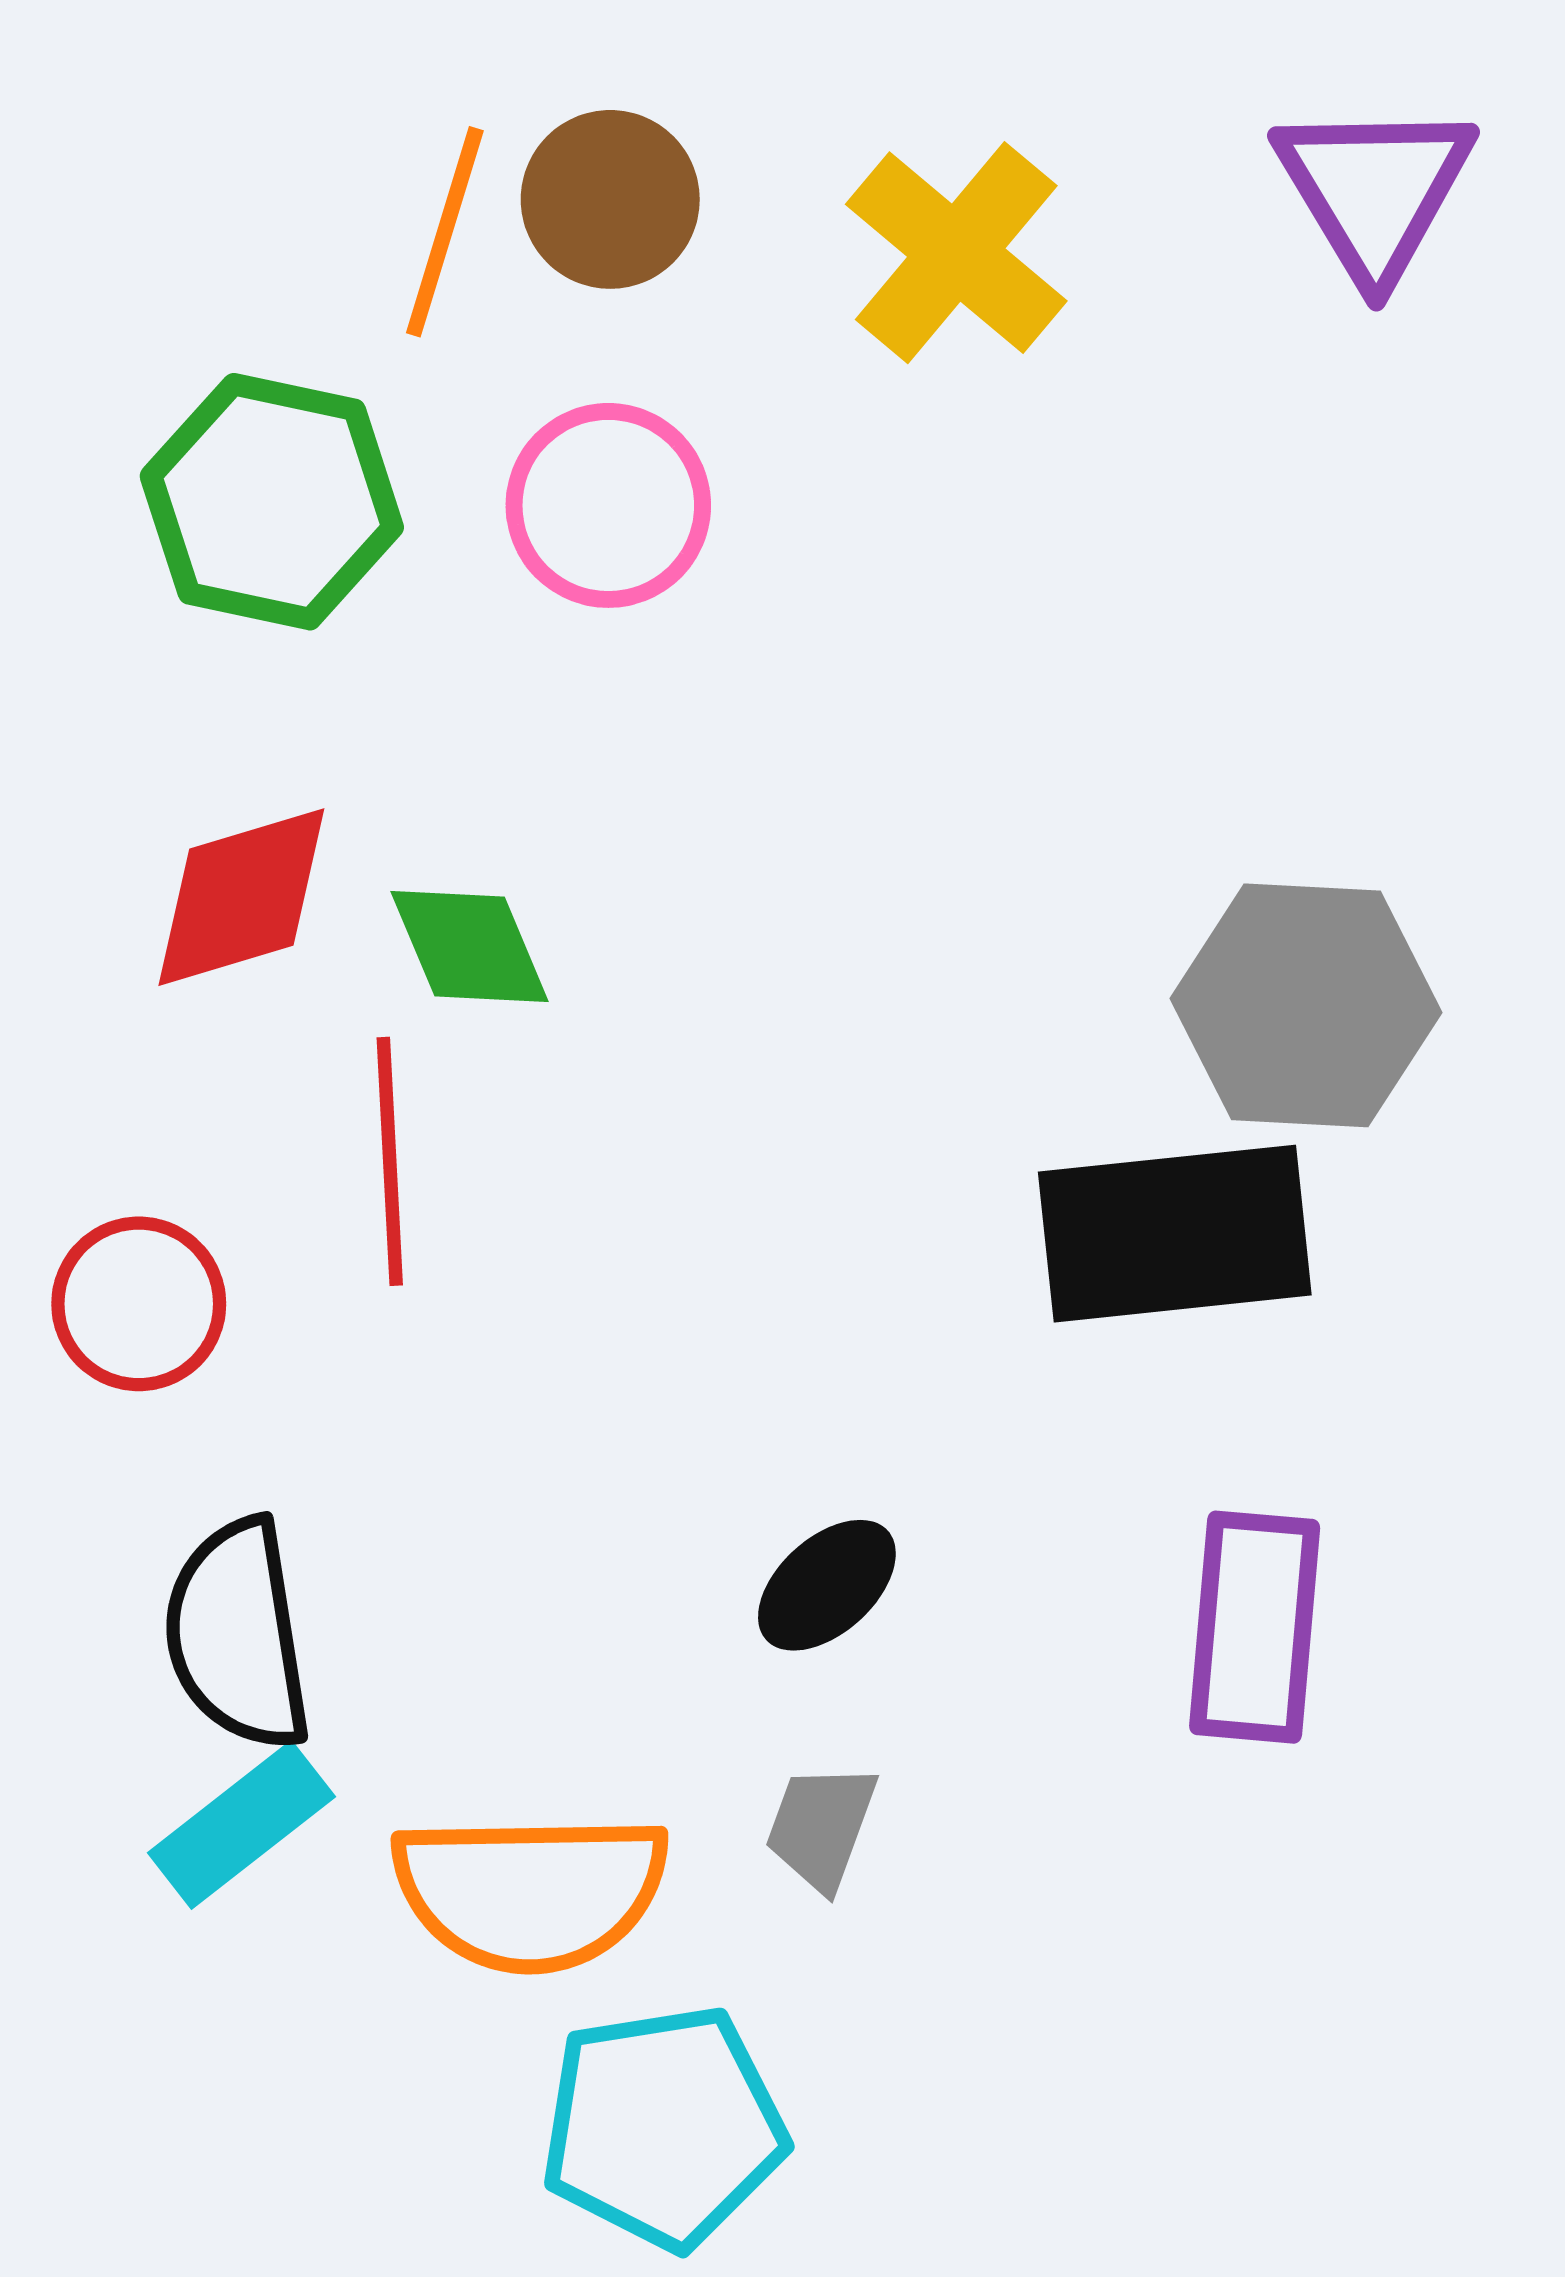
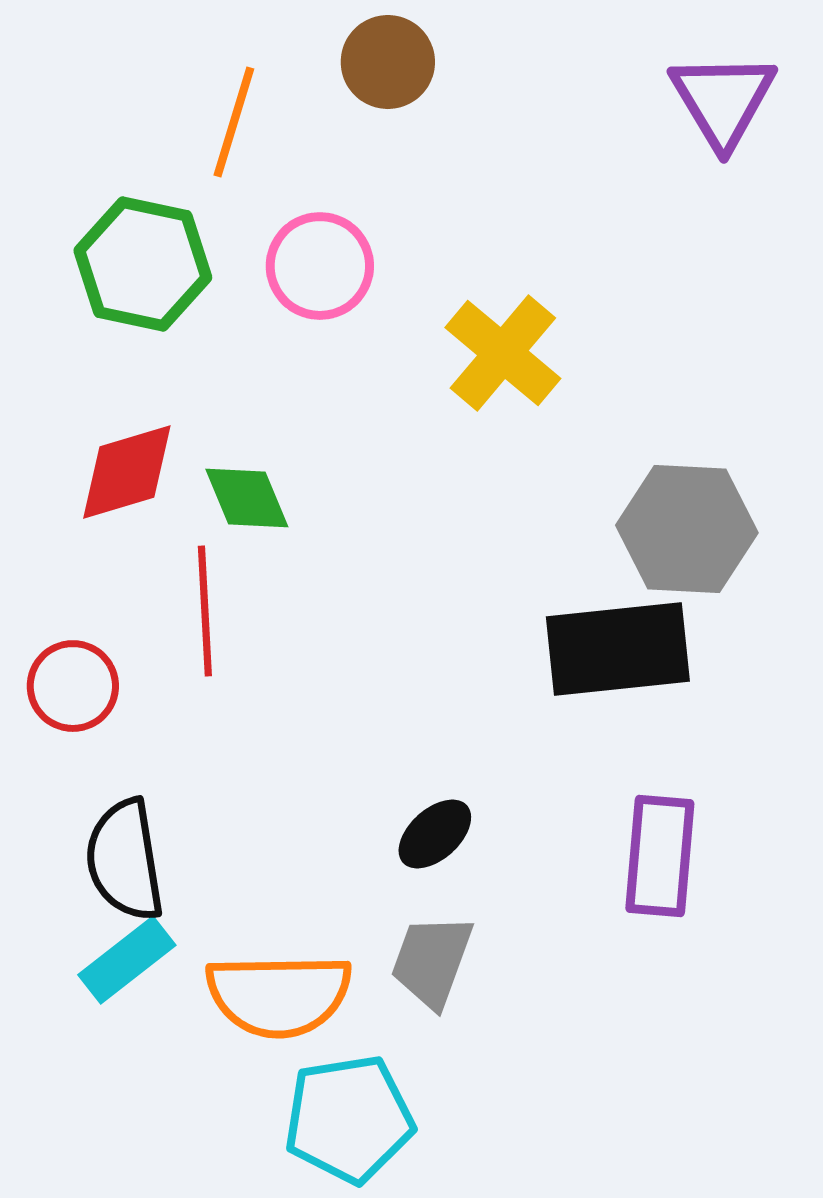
brown circle: (610, 199) -> (388, 62), moved
yellow cross: (956, 253) -> (503, 353), moved
gray trapezoid: (821, 1827) -> (432, 961), size x1.4

